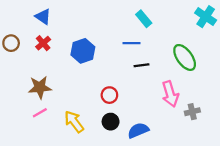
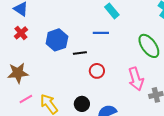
black line: (141, 65) -> (80, 53), moved
red circle: (109, 95) -> (97, 71), moved
pink line: (40, 113) -> (26, 99), moved

